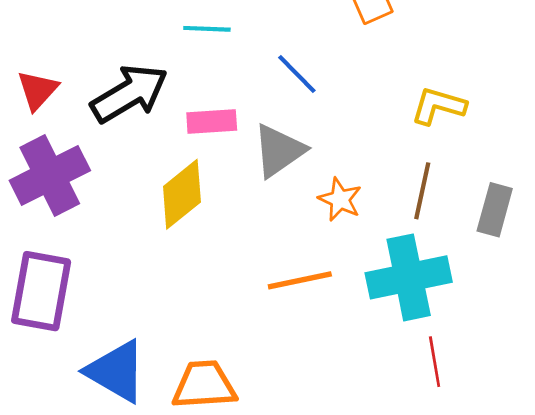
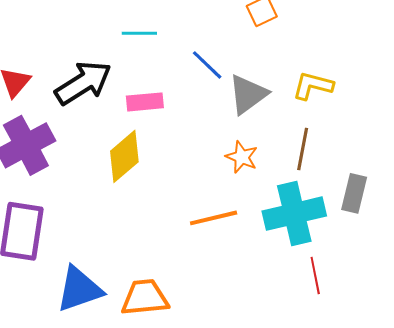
gray triangle: (279, 151) -> (248, 94), moved
gray rectangle: (495, 210) -> (354, 193), moved
blue triangle: (116, 371) -> (79, 289), turned -48

